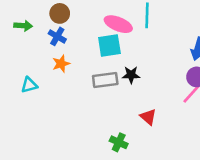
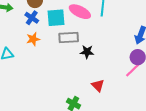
cyan square: (109, 46) -> (56, 18), moved
gray rectangle: (105, 80) -> (69, 37), moved

